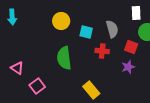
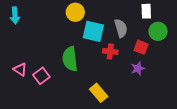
yellow circle: (61, 21) -> (75, 12), moved
cyan square: (86, 32) -> (93, 31), size x1.5
pink square: (37, 86) -> (41, 76), moved

